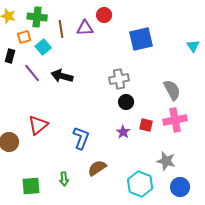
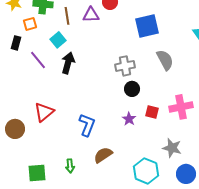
cyan square: (43, 47) -> (58, 40), moved
black arrow: (62, 76) -> (68, 63), turned 90
gray semicircle: (172, 90) -> (165, 60), moved

